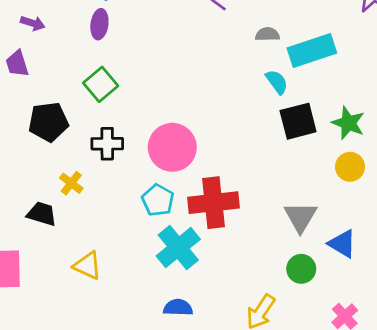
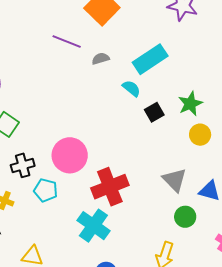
gray semicircle: (267, 34) -> (101, 59), moved
black square: (298, 121) -> (154, 112), size x0.7
green star: (348, 123) -> (190, 104), turned -30
cyan pentagon: (158, 200) -> (46, 190), moved

